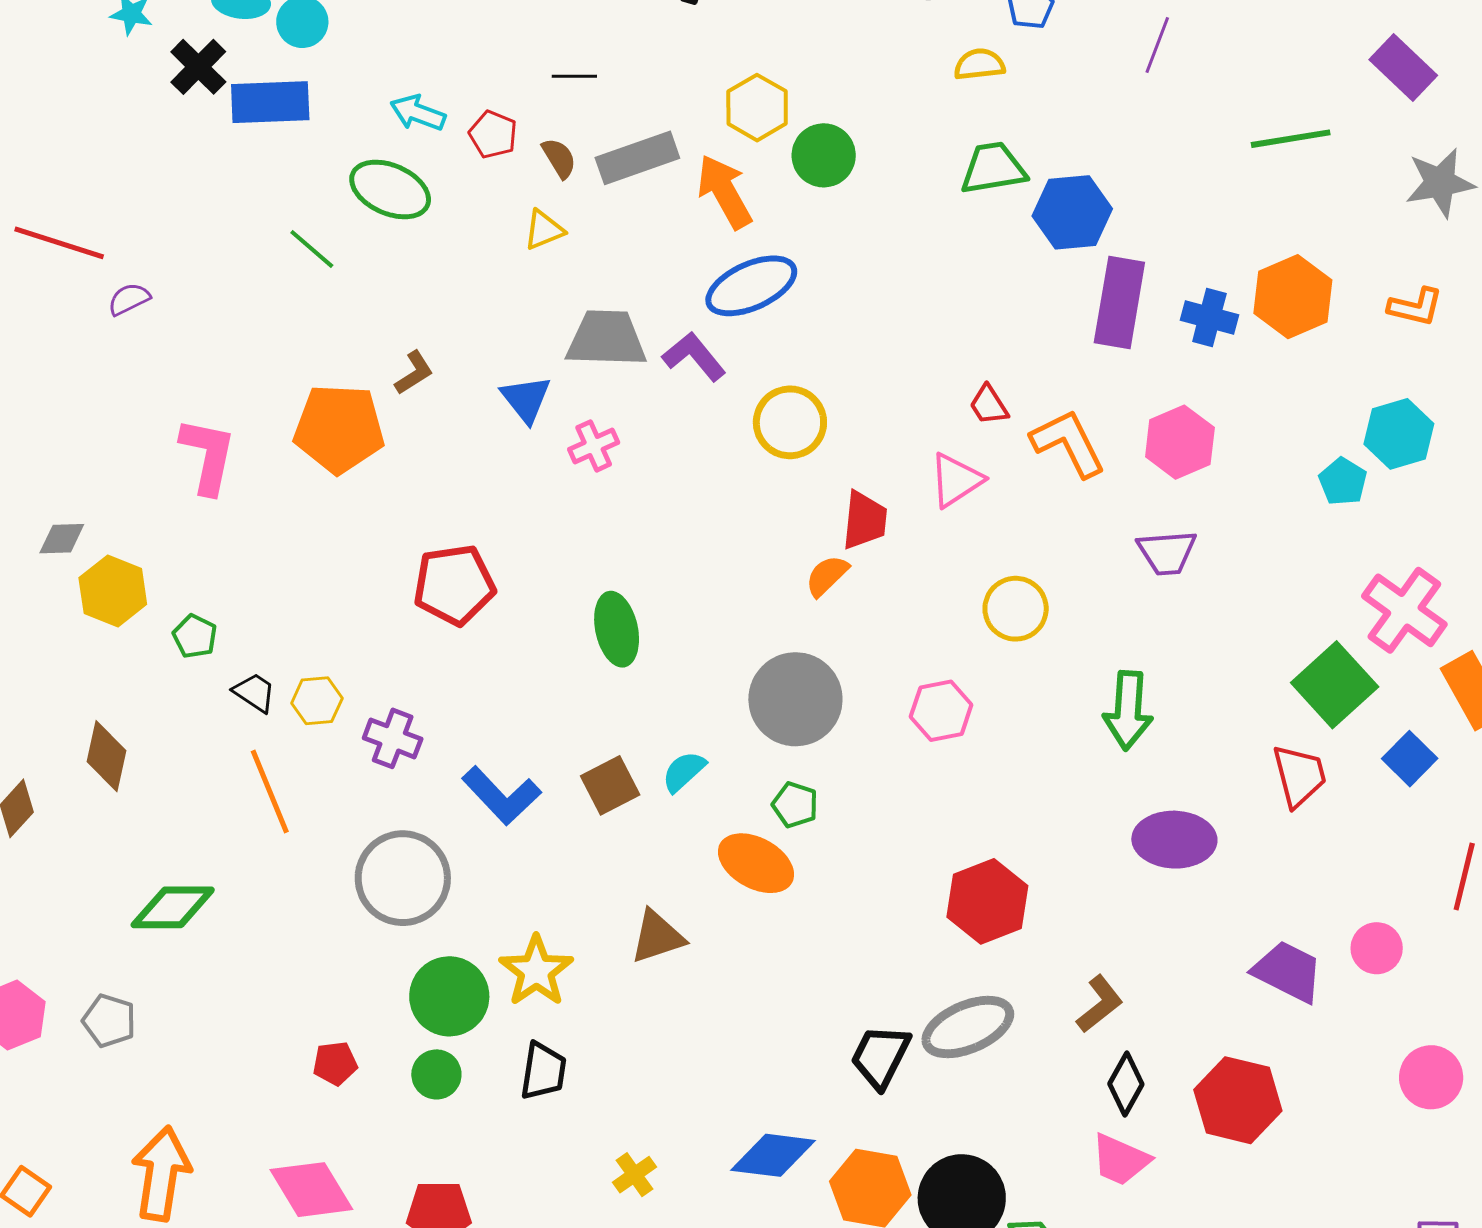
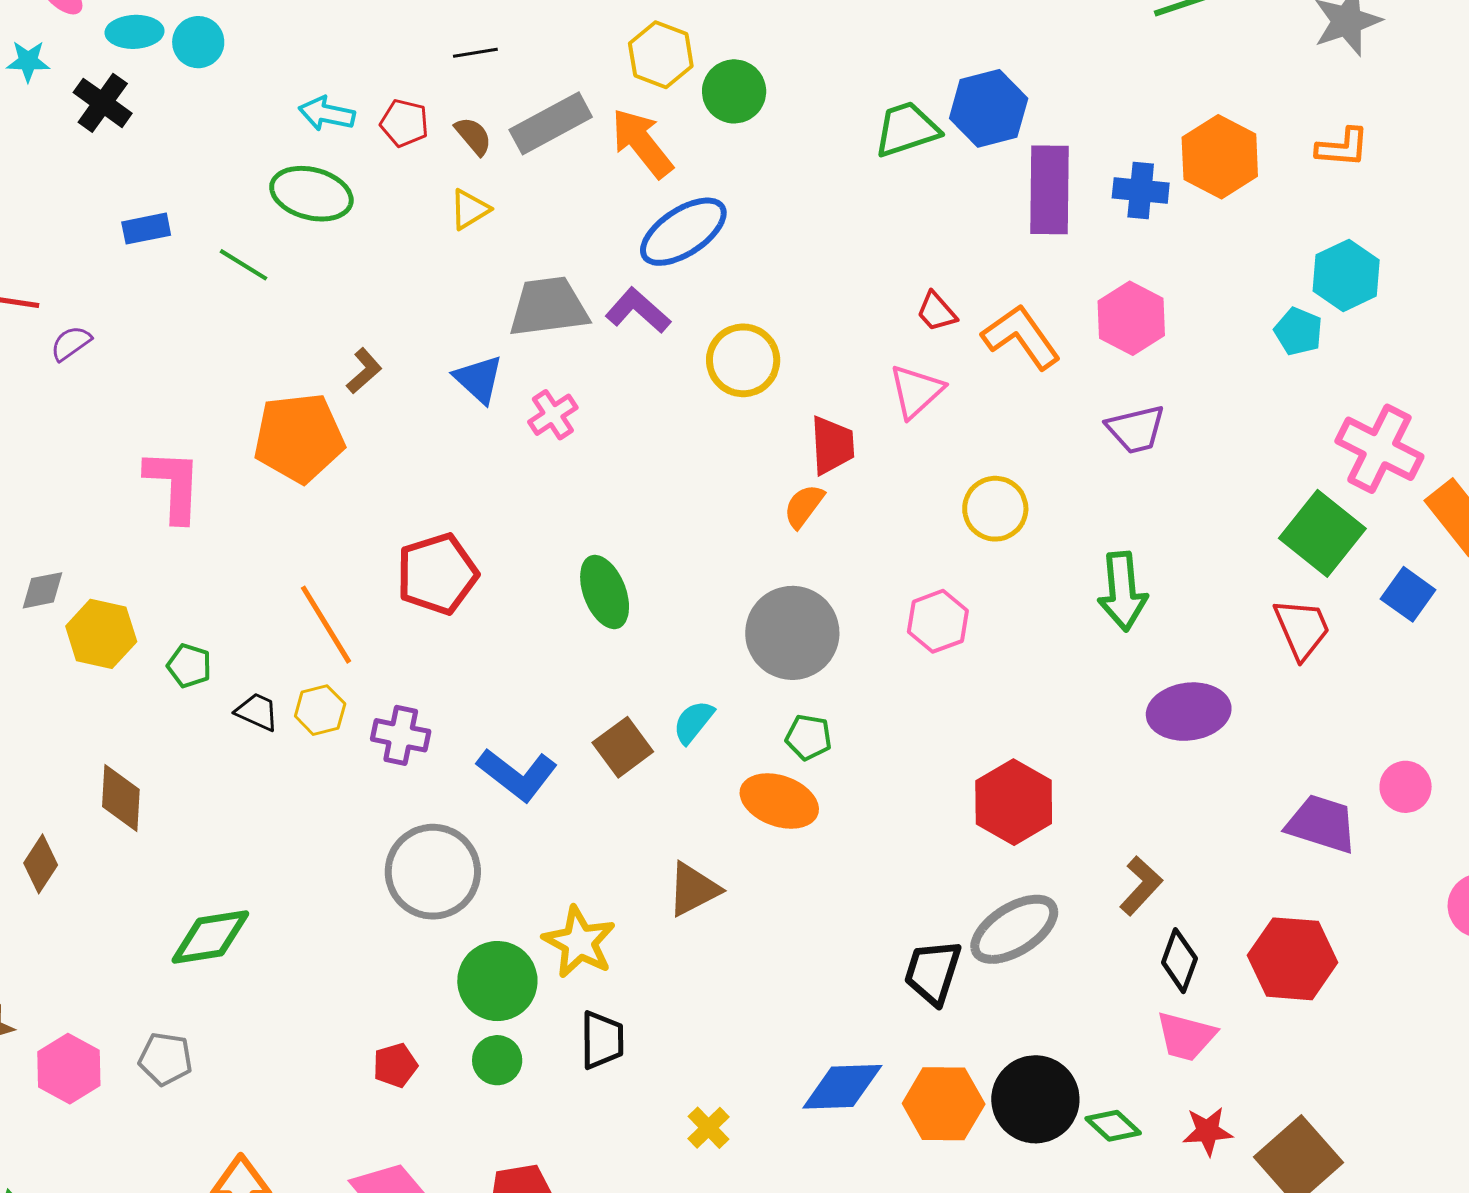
blue rectangle: (270, 102) -> (146, 229), moved, size x0.6
green trapezoid: (993, 168) -> (907, 129), moved
orange line: (270, 792) -> (326, 625), moved

